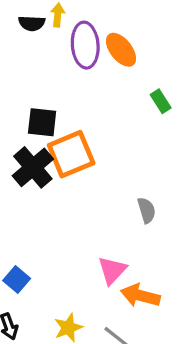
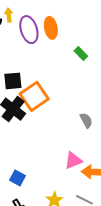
orange ellipse: (121, 50) -> (51, 28), turned 40
pink triangle: (112, 270) -> (73, 160), turned 36

